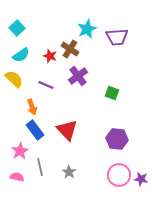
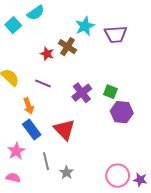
cyan semicircle: (21, 55) -> (36, 13), moved
purple cross: (78, 76) -> (82, 93), moved
purple hexagon: (117, 139) -> (122, 112), moved
gray line: (40, 167) -> (46, 161), moved

